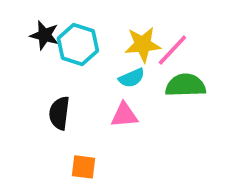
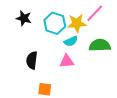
cyan hexagon: (78, 45) -> (55, 23), moved
pink line: (172, 50) -> (95, 13), moved

